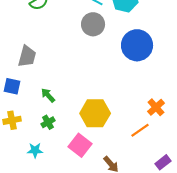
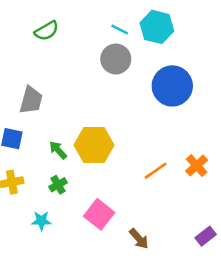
yellow hexagon: (95, 113) -> (94, 145), moved
orange line: (140, 130) -> (156, 171), moved

